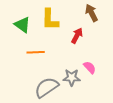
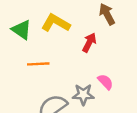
yellow L-shape: (50, 20) -> (56, 23), turned 120

